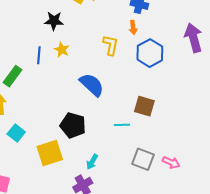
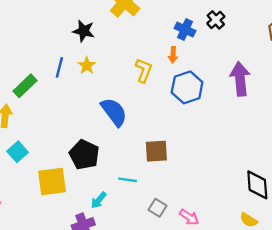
brown square: (144, 106) -> (156, 151), moved, turned -30
cyan line: (122, 125) -> (128, 180), moved
gray square: (143, 159) -> (158, 208), size x0.7

